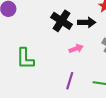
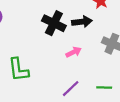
purple line: (70, 81) -> (71, 89), turned 36

